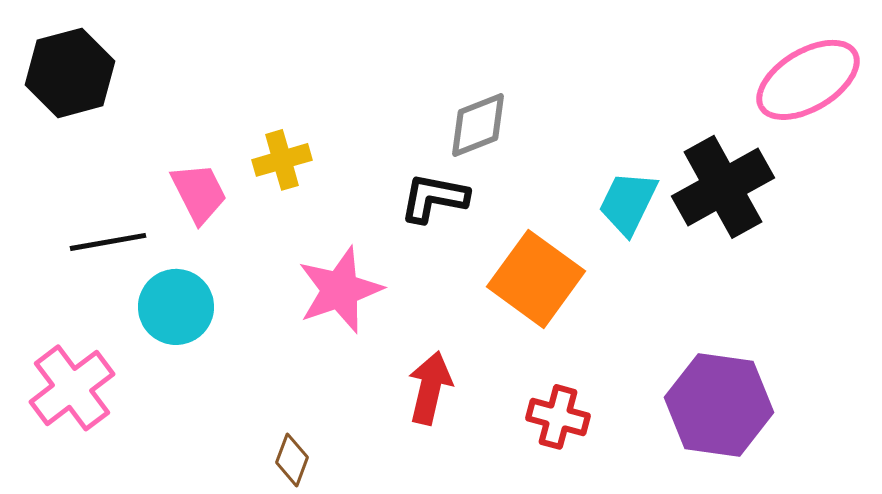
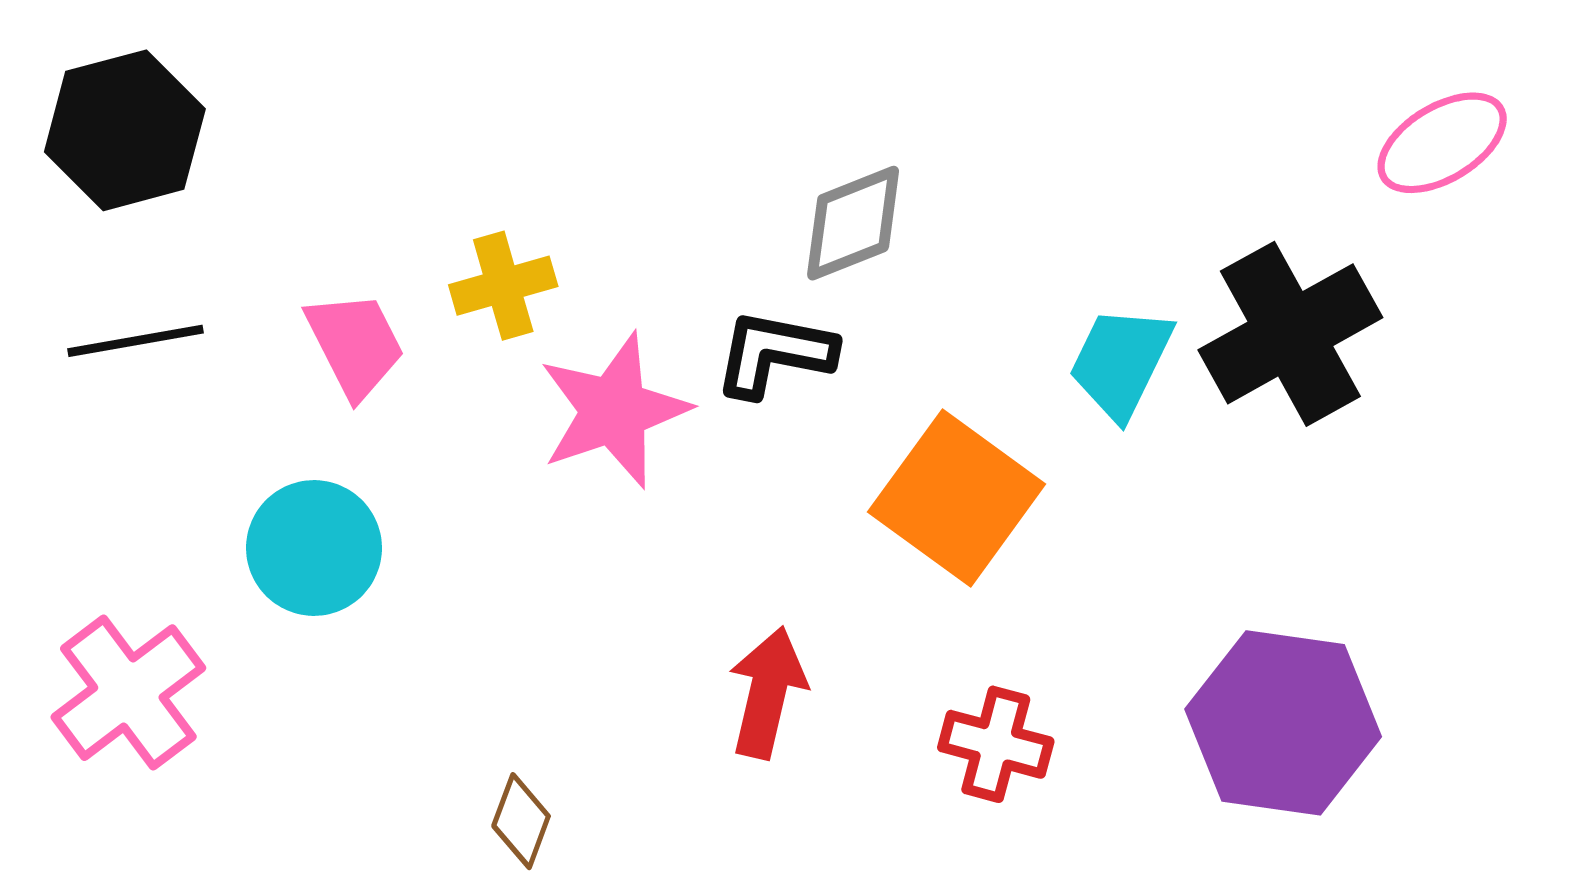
pink ellipse: (808, 80) -> (1442, 143), size x0.7
black line: (108, 242) -> (136, 341), moved
pink star: (340, 290) -> (614, 411), moved

